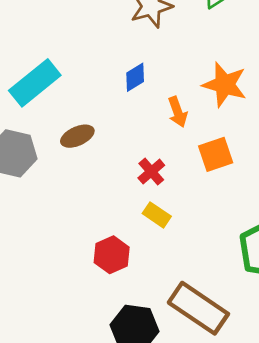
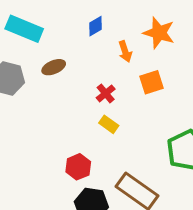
cyan rectangle: (35, 83) -> (24, 29), turned 60
red hexagon: (112, 255) -> (78, 167), moved

